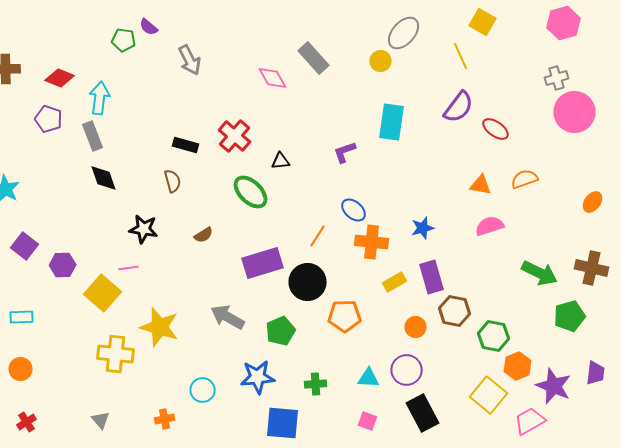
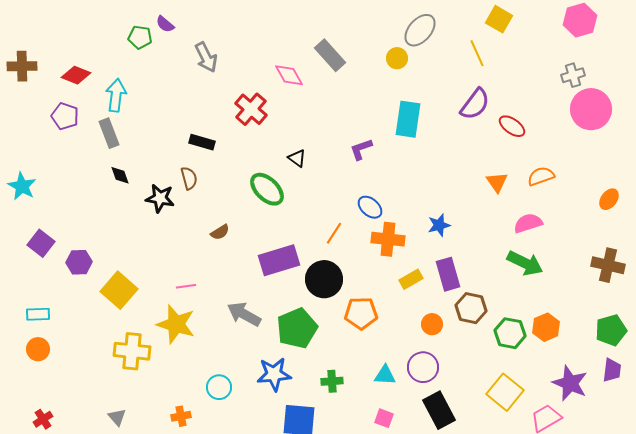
red cross: (235, 136) -> (251, 109), moved
black triangle: (281, 161) -> (297, 158), turned 42
black diamond: (104, 178) -> (120, 175), size x0.7
orange triangle: (481, 185) -> (497, 182), turned 45
pink semicircle: (490, 226) -> (528, 223), moved
black star: (144, 229) -> (160, 198), moved
pink line: (129, 268) -> (186, 286), moved
green arrow: (540, 273) -> (525, 263), moved
green pentagon: (570, 316) -> (611, 330), moved
green pentagon: (281, 331) -> (297, 328), size x1.4
orange hexagon: (518, 366) -> (546, 327), moved
orange circle: (21, 369) -> (38, 349), moved

